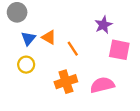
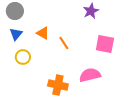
purple star: (103, 25) -> (91, 11), moved
blue triangle: (28, 38) -> (16, 34), moved
orange cross: (66, 82) -> (58, 85), moved, turned 30

